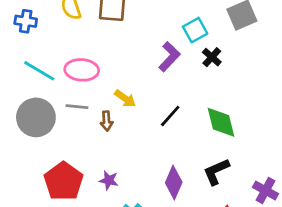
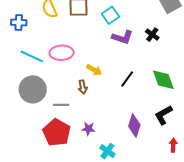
cyan square: (195, 30) -> (110, 15), moved
purple L-shape: (169, 57) -> (122, 37), turned 70
gray line: (77, 107) -> (61, 105), moved

